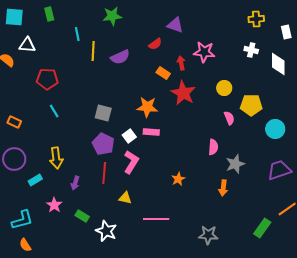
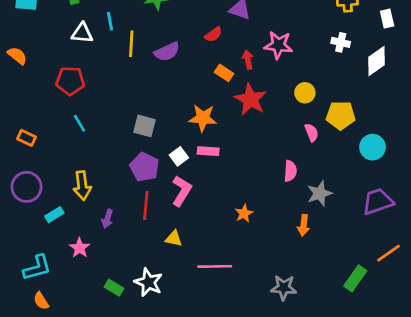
white triangle: (27, 45) -> (82, 33), moved
white diamond: (278, 64) -> (376, 61), turned 55
green rectangle: (82, 216) -> (114, 288), moved

